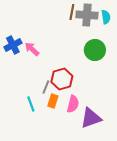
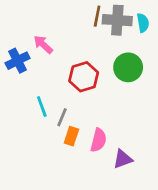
pink arrow: (32, 49) -> (43, 44), moved
red hexagon: (62, 79) -> (84, 77), moved
cyan line: (31, 104) -> (42, 106), moved
purple triangle: (91, 118) -> (123, 159), size x0.7

